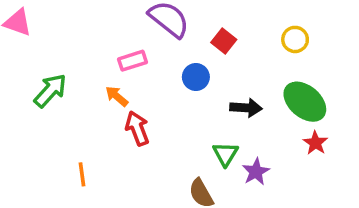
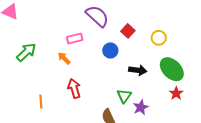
yellow circle: (295, 39) -> (159, 38), moved
red arrow: (137, 128) -> (74, 88), moved

